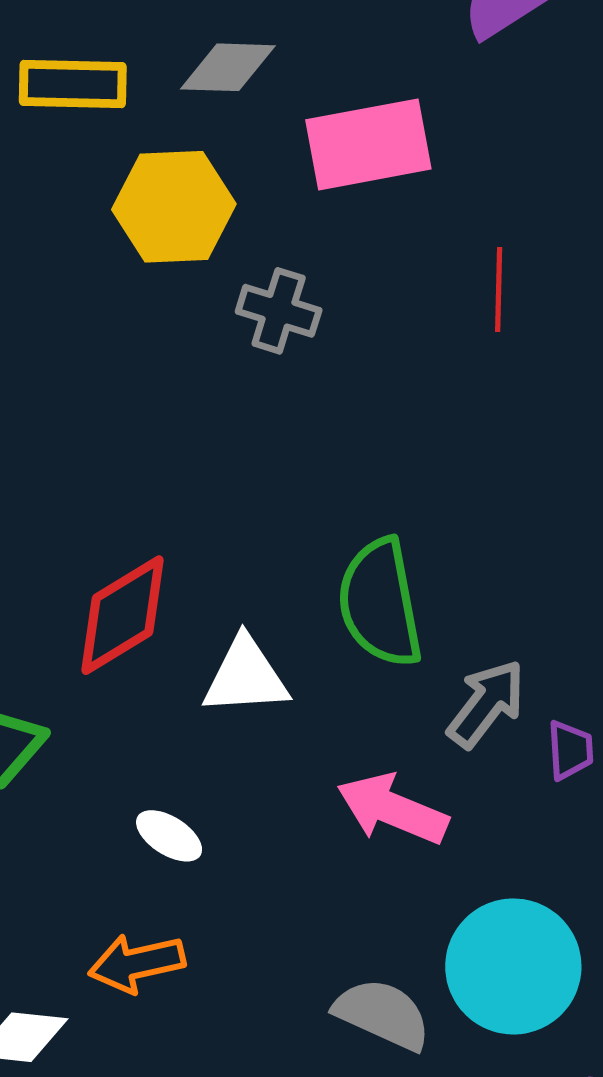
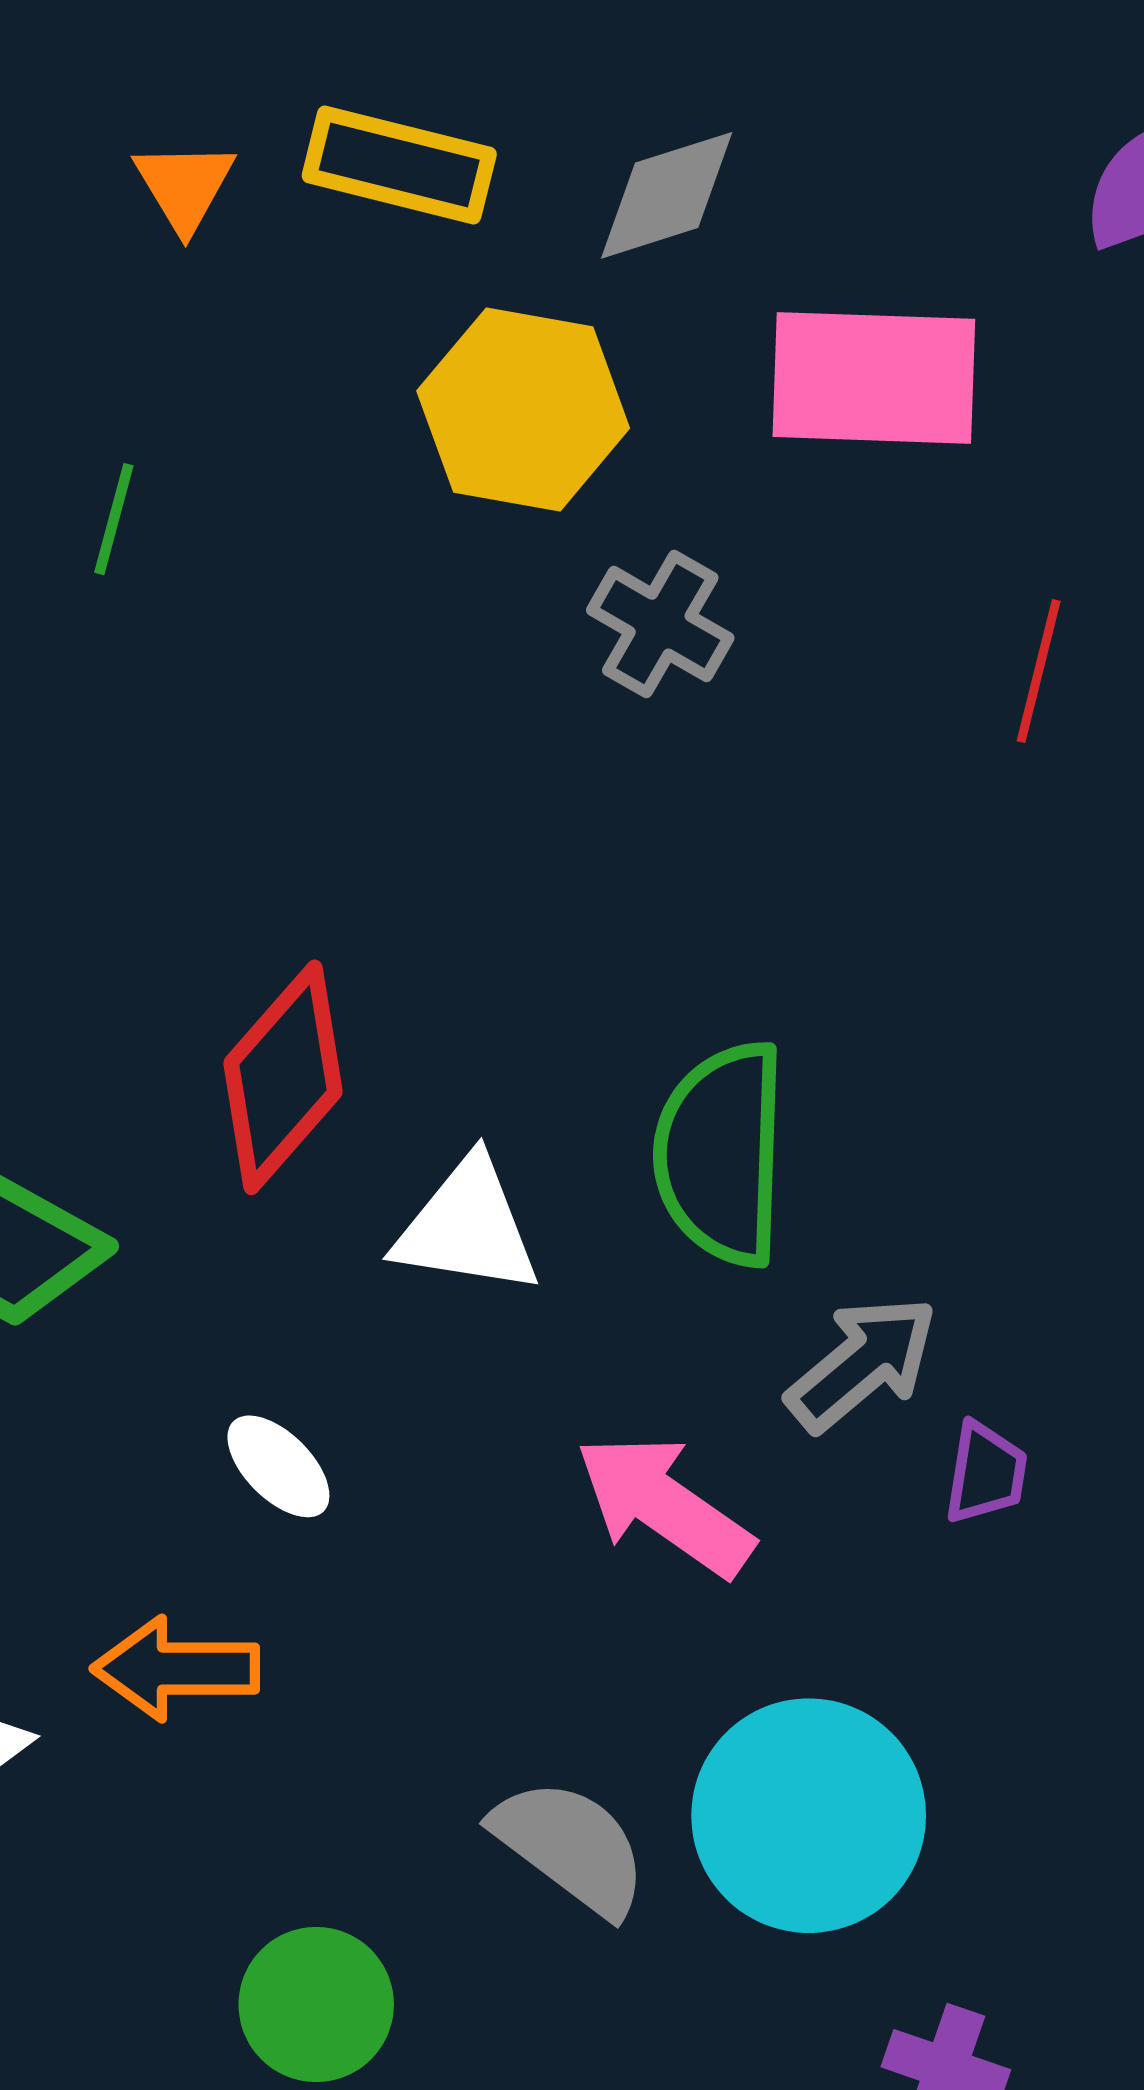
gray diamond: (228, 67) -> (667, 195), turned -32
red diamond: (122, 615) -> (283, 1077), turned -30

